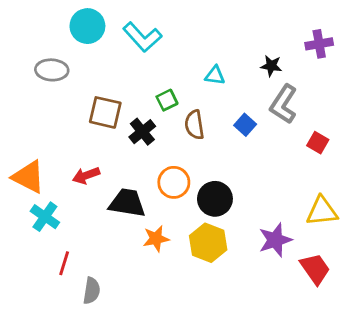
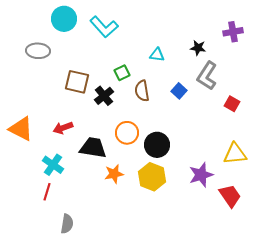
cyan cross: (45, 217) -> (53, 165), moved
gray semicircle: (92, 291) -> (67, 224), moved

